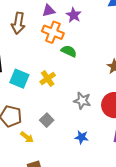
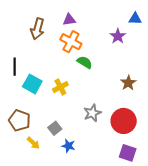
purple star: (74, 15) -> (118, 36), moved
gray star: (82, 101) -> (92, 113), turned 30
blue star: (82, 137) -> (68, 146), moved

